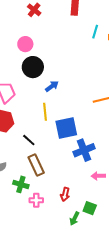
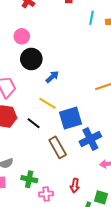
yellow line: (45, 112) -> (47, 103), turned -48
black line: (29, 140) -> (34, 123), moved
brown rectangle: (36, 165) -> (58, 147), moved

